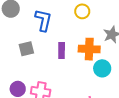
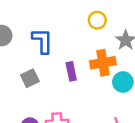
yellow circle: (82, 11) -> (97, 20), moved

